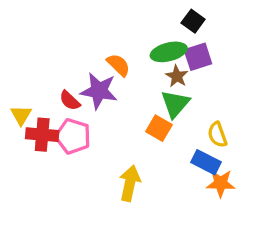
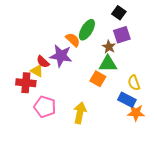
green ellipse: (169, 52) -> (87, 30), moved, turned -45
green triangle: (175, 104) -> (108, 64), turned 48
yellow triangle: (21, 115) -> (37, 71), moved, turned -32
pink pentagon: (73, 136) -> (45, 107), moved

